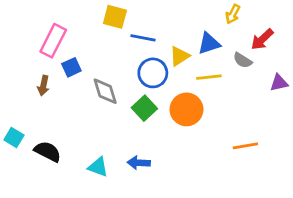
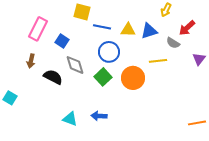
yellow triangle: (179, 56) -> (128, 30), moved, turned 35
blue square: (71, 67) -> (62, 41), moved, turned -32
yellow line: (209, 77) -> (158, 61), moved
purple triangle: (279, 83) -> (199, 59), turned -40
orange line: (245, 146) -> (197, 123), moved
black semicircle: (48, 152) -> (53, 77), moved

